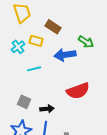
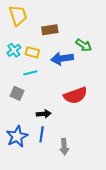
brown rectangle: (53, 27) -> (50, 30), turned -42
yellow rectangle: (36, 41) -> (32, 52), moved
gray square: (24, 102) -> (17, 93), moved

